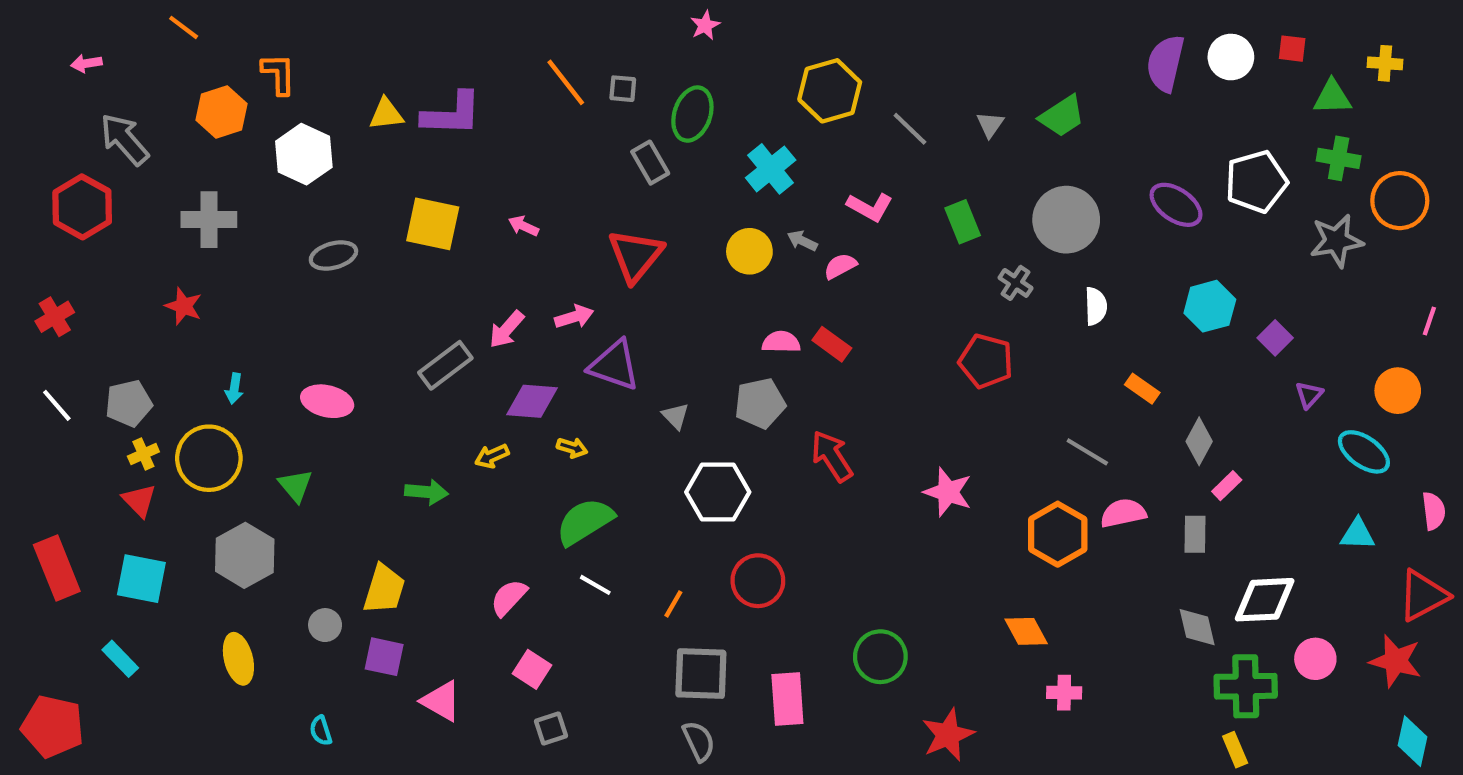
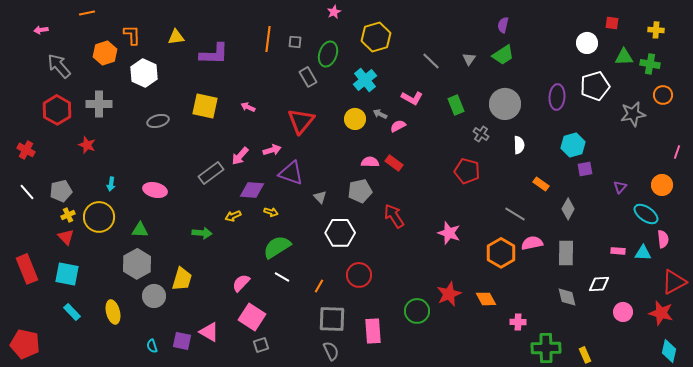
orange line: (184, 27) -> (87, 13), turned -49
white circle: (1231, 57) -> (587, 43), moved
purple semicircle: (1165, 63) -> (503, 25), moved, size x0.6
orange line: (566, 82) -> (268, 39), turned 45
yellow hexagon: (830, 91) -> (376, 37), moved
green triangle: (1332, 97) -> (624, 57), moved
yellow triangle: (386, 114) -> (176, 37), moved
green cross: (1339, 158) -> (650, 64), moved
orange circle: (1400, 201) -> (663, 95), size x0.7
purple ellipse: (1176, 205) -> (557, 97), turned 60
red hexagon: (82, 207) -> (57, 110), moved
red cross: (55, 317) -> (26, 150), turned -30
purple square: (1275, 338) -> (585, 169), moved, turned 35
green triangle: (295, 486) -> (140, 230), turned -48
pink rectangle: (1227, 486) -> (618, 251), moved, turned 48
pink semicircle: (1434, 511) -> (663, 239), moved
gray rectangle: (1195, 534) -> (566, 253), size x1.4
gray hexagon: (245, 555) -> (137, 264), moved
white diamond: (1265, 600) -> (599, 284), size x0.7
gray circle: (325, 625) -> (154, 296), size x1.5
purple square: (384, 657) -> (182, 341), moved
cyan rectangle: (120, 659) -> (72, 312), moved
pink square: (532, 669) -> (252, 317), size x1.5
green cross: (1246, 686) -> (546, 348), moved
pink cross: (1064, 693) -> (518, 322), moved
red star: (948, 735) -> (449, 294), moved

